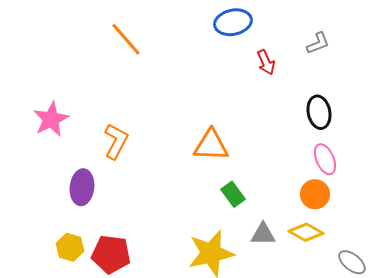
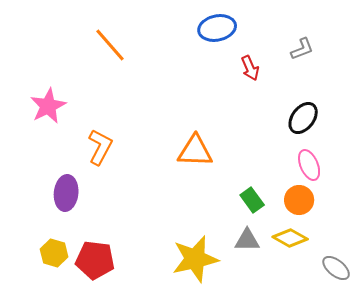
black ellipse: (319, 112) -> (303, 118), turned 48
pink star: (51, 119) -> (48, 106), moved
green rectangle: (233, 194) -> (252, 200), moved

